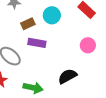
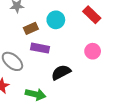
black semicircle: (67, 76) -> (61, 72), moved

